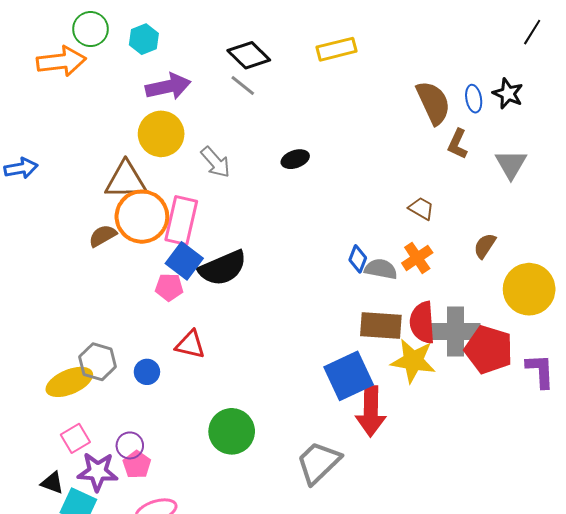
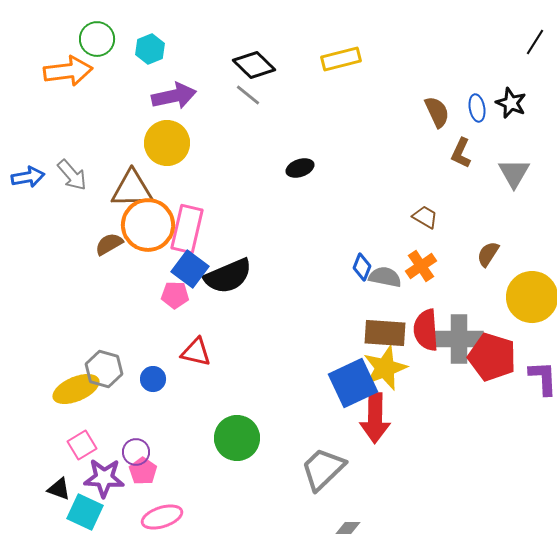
brown semicircle: (433, 103) -> (437, 112), size x0.7
gray arrow: (216, 162) -> (72, 175), moved
yellow star: (413, 361) -> (385, 368), moved, turned -30

